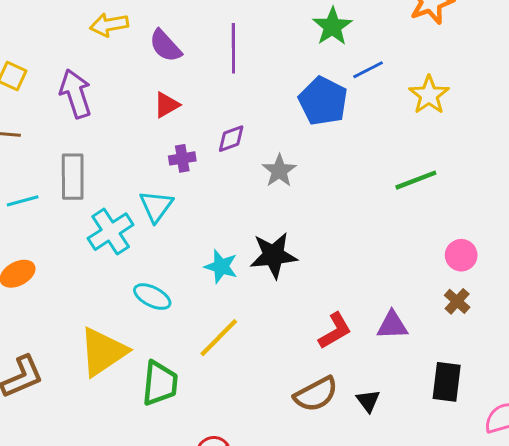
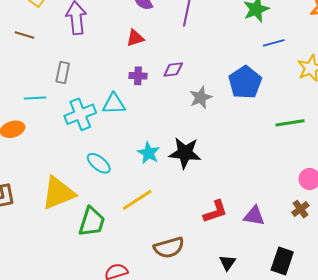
blue pentagon: (323, 101) -> (245, 82), moved
gray rectangle: (73, 177) -> (63, 73), size x0.7
cyan line: (23, 201) -> (35, 98), moved
cyan triangle: (156, 206) -> (114, 104), turned 40
brown semicircle: (316, 394) -> (169, 248), moved

